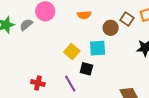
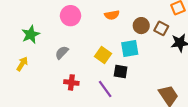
brown square: (127, 19) -> (161, 28), moved
gray semicircle: (26, 25) -> (62, 52), moved
red cross: (38, 83) -> (71, 82), moved

